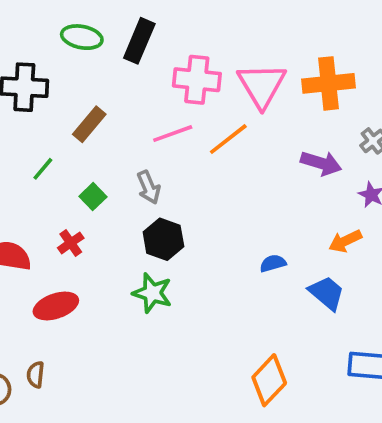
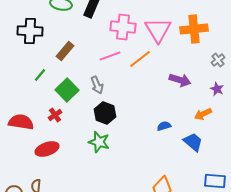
purple arrow: (321, 163) -> (180, 80), moved
green square: (93, 197) -> (67, 90), size x1.6

